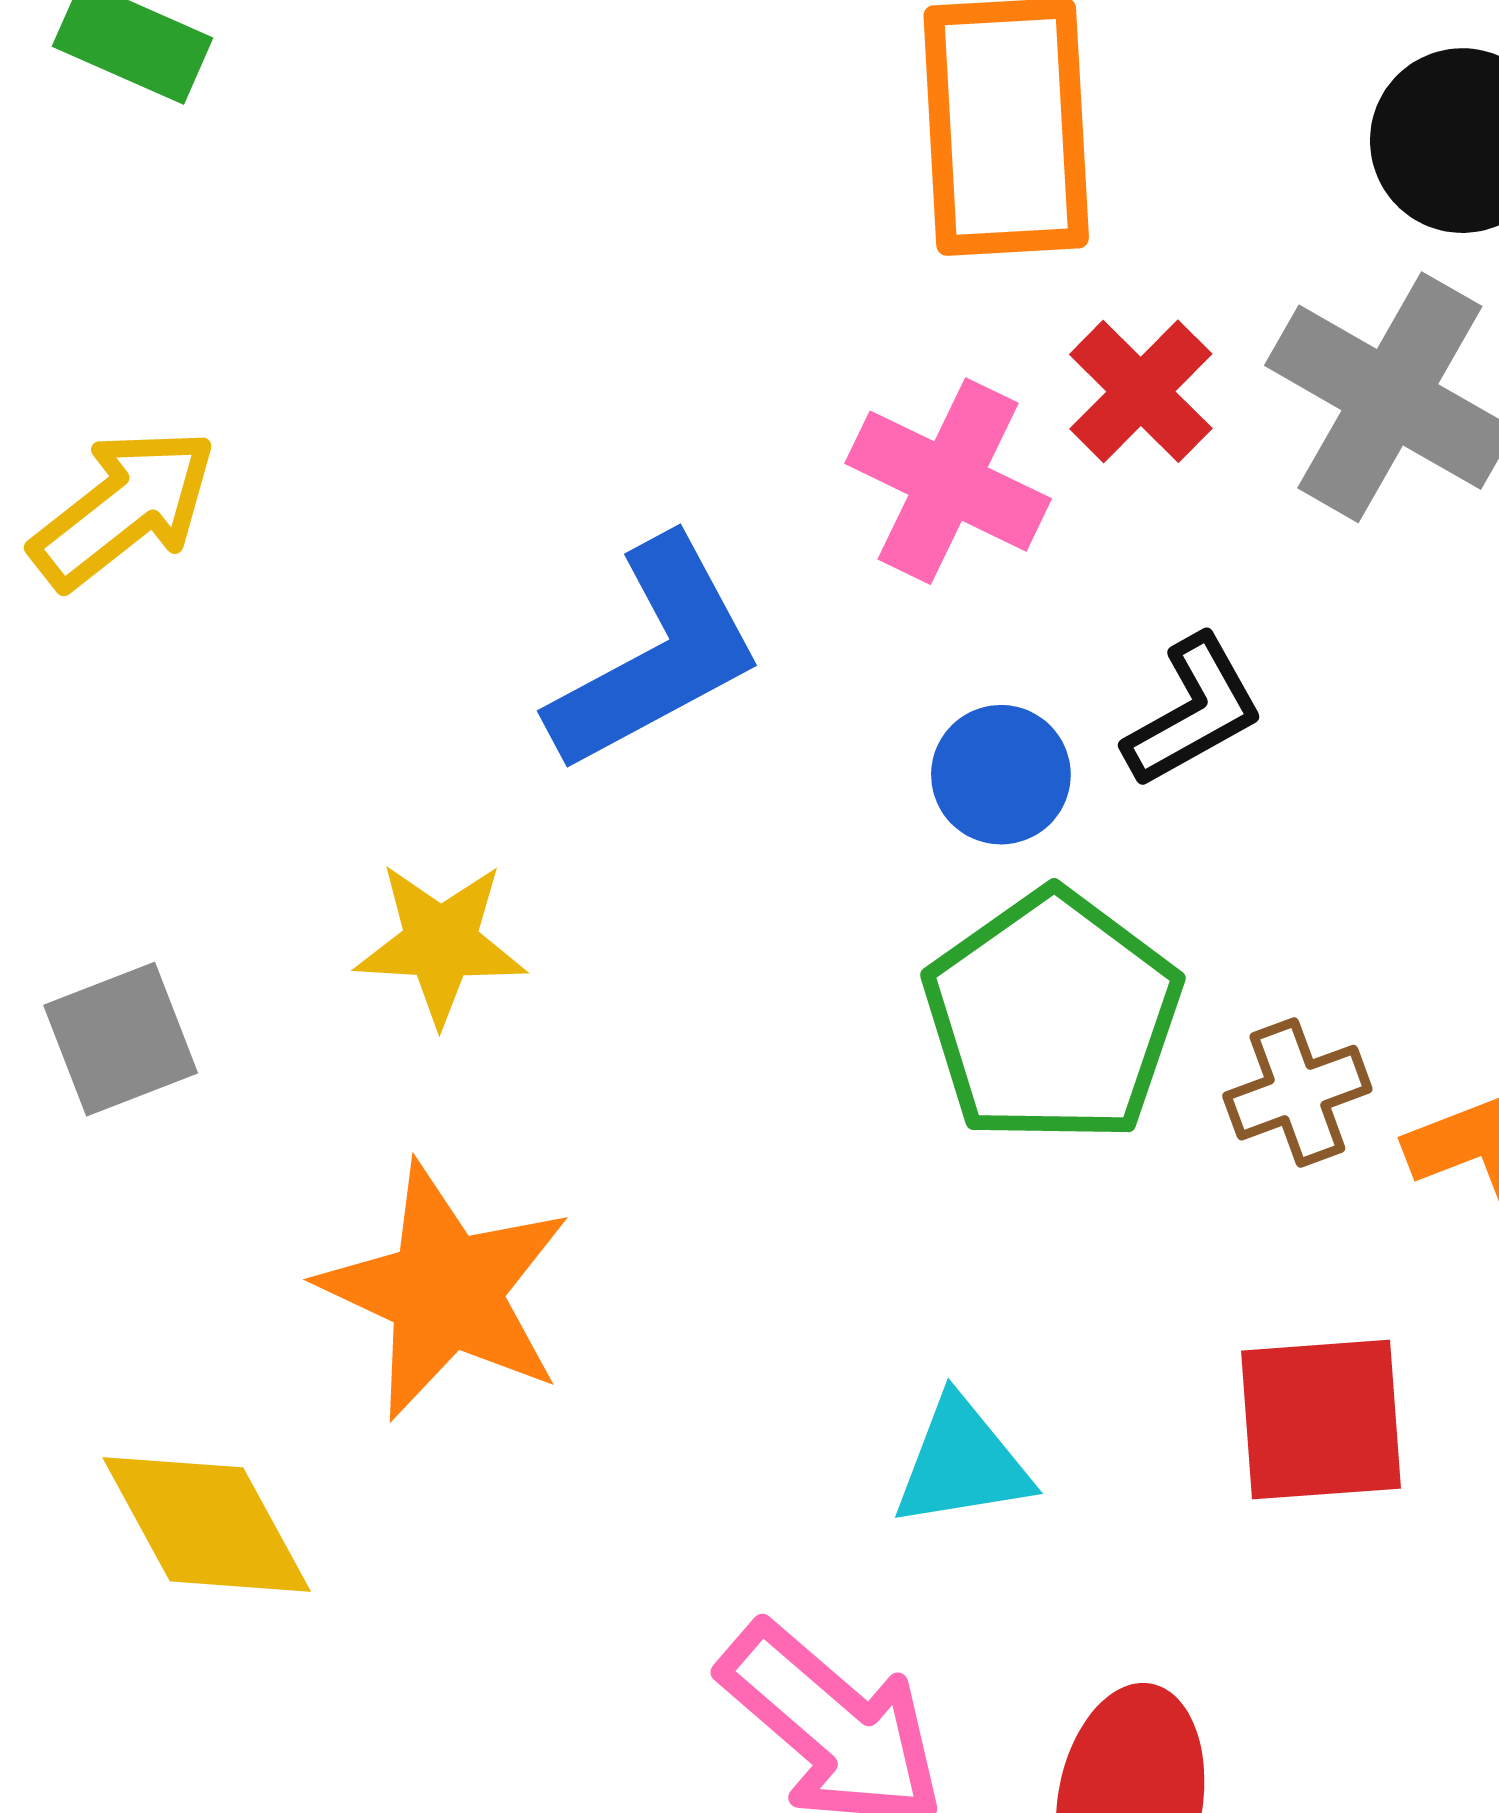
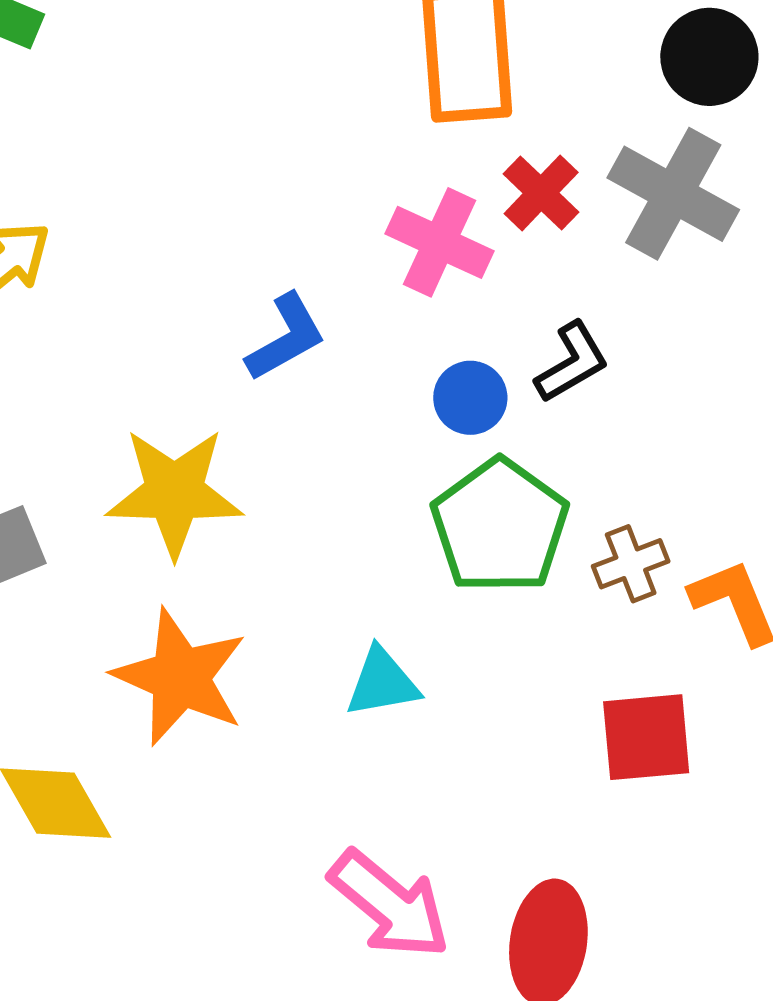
blue L-shape: (656, 655) -> (286, 337), size x0.7
yellow star: (441, 943) -> (174, 492), size x1.5
cyan triangle: (962, 1463) -> (382, 683), moved

